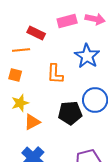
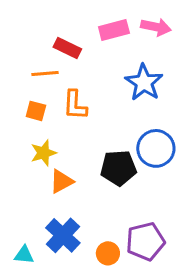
orange L-shape: (55, 74) -> (75, 105), moved

